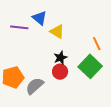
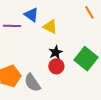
orange line: (97, 44) -> (89, 12), moved
gray semicircle: (35, 86) -> (32, 83), turned -78

